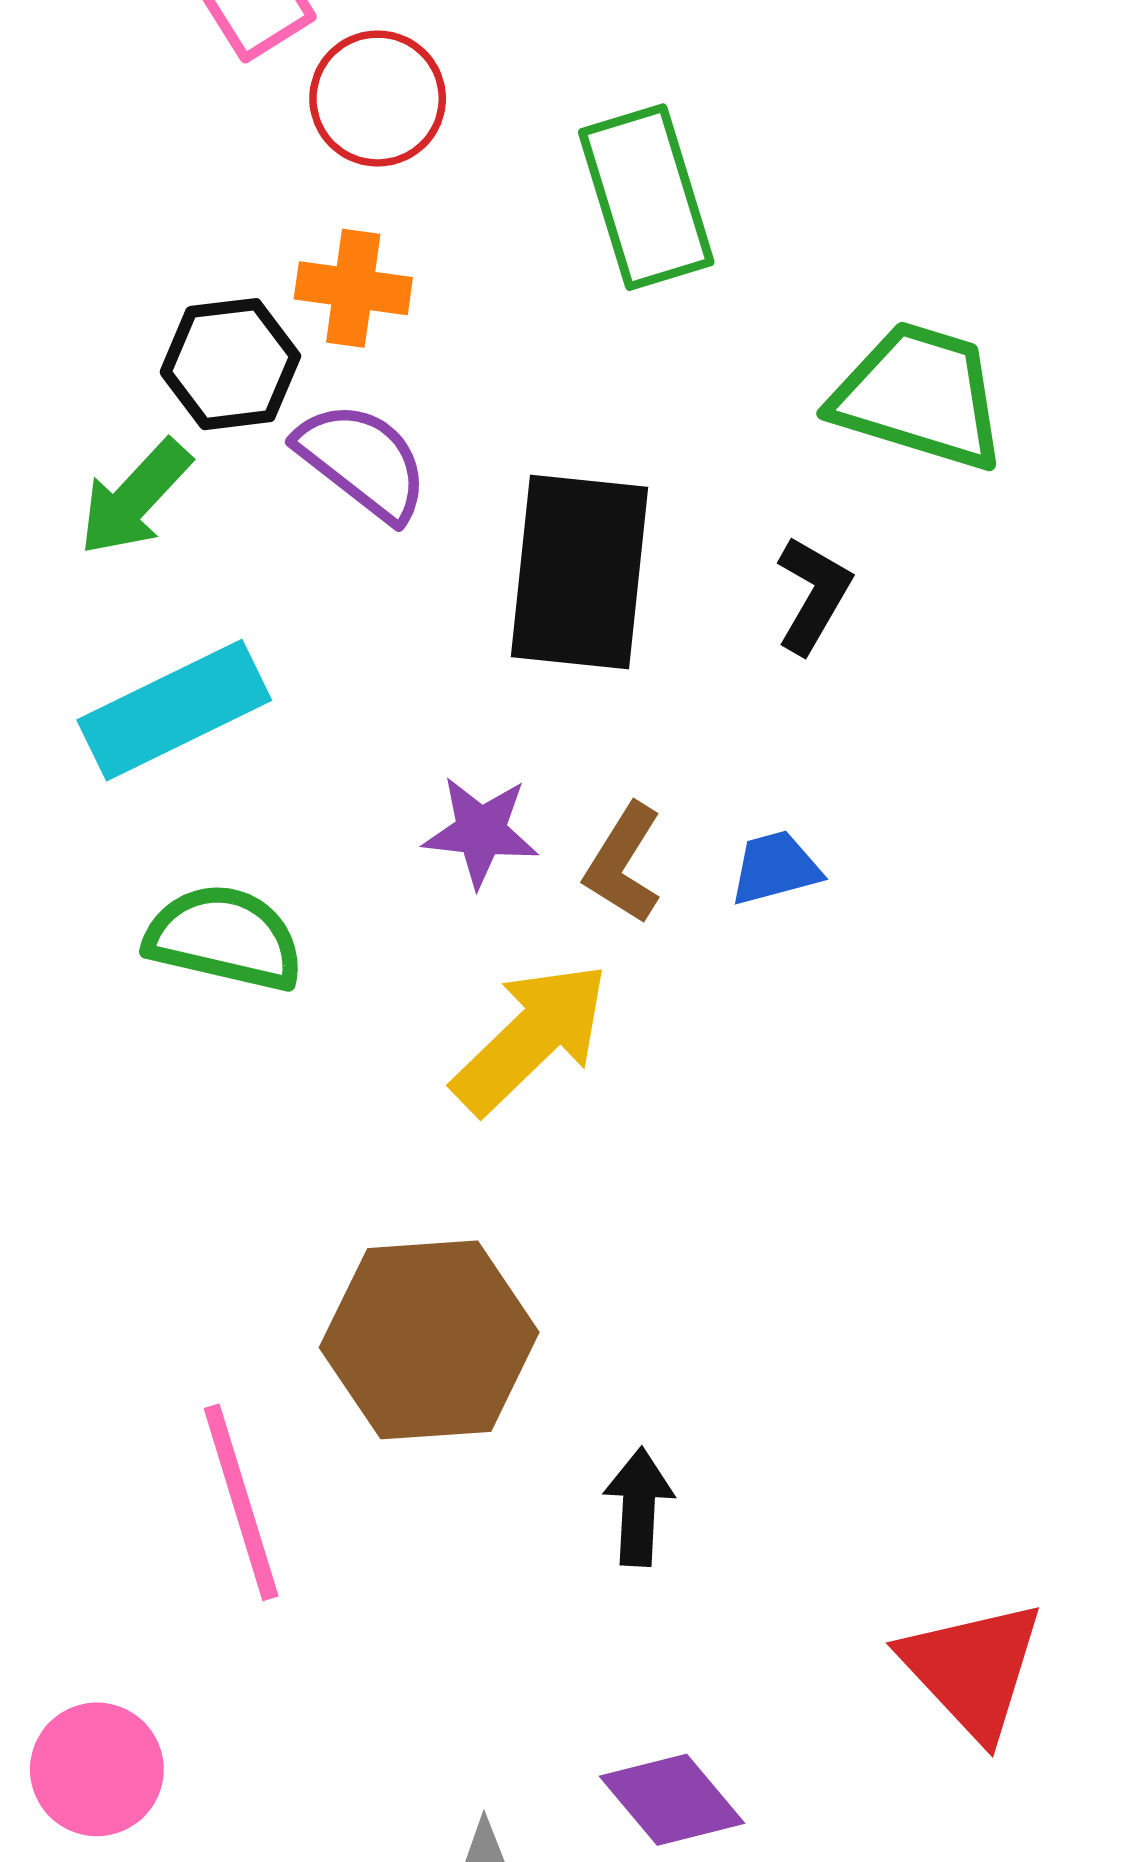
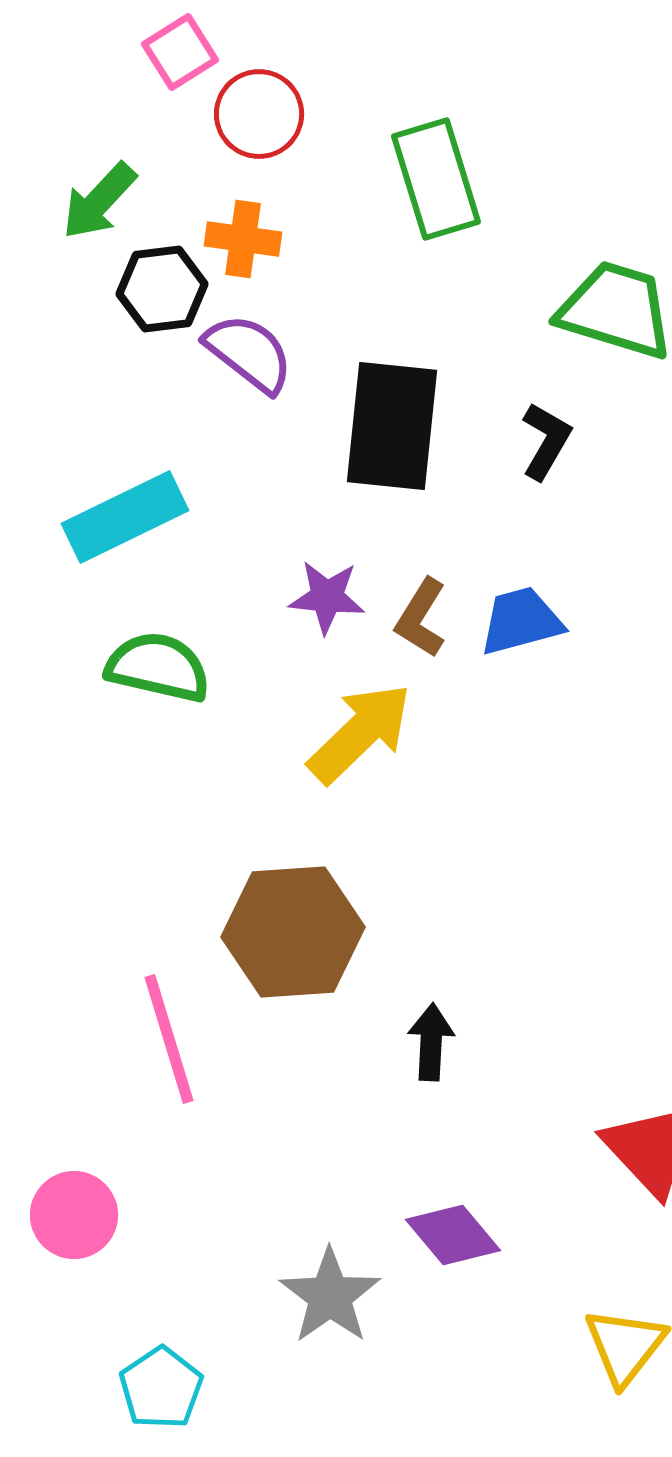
green arrow: (135, 498) -> (99, 201), moved
blue trapezoid: (775, 868) -> (521, 621), size x1.4

